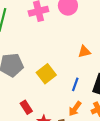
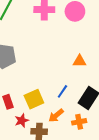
yellow square: (46, 74) -> (34, 99), moved

